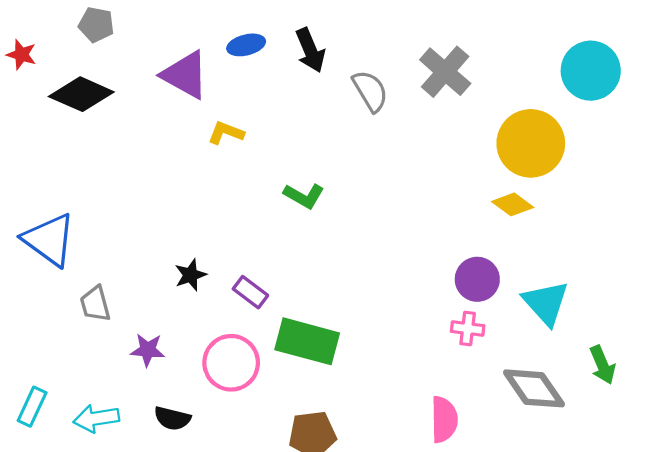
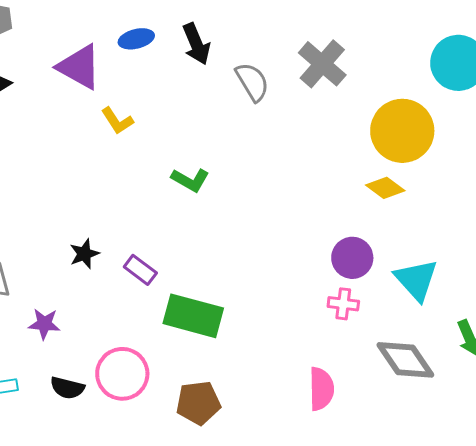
yellow L-shape: (226, 133) -> (117, 121), turned -144
pink circle: (231, 363) -> (122, 374), moved

